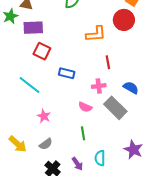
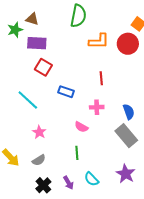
orange L-shape: (96, 34) -> (99, 41), moved
red line: (108, 62) -> (101, 78), moved
blue semicircle: (131, 88) -> (129, 112), turned 35
gray rectangle: (115, 108) -> (126, 136), moved
cyan semicircle: (100, 158) -> (91, 179), turned -49

